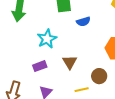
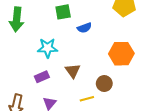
cyan star: (47, 39) -> (48, 48), turned 30

